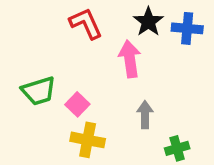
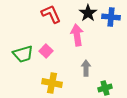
pink square: (77, 104) -> (46, 51), moved

